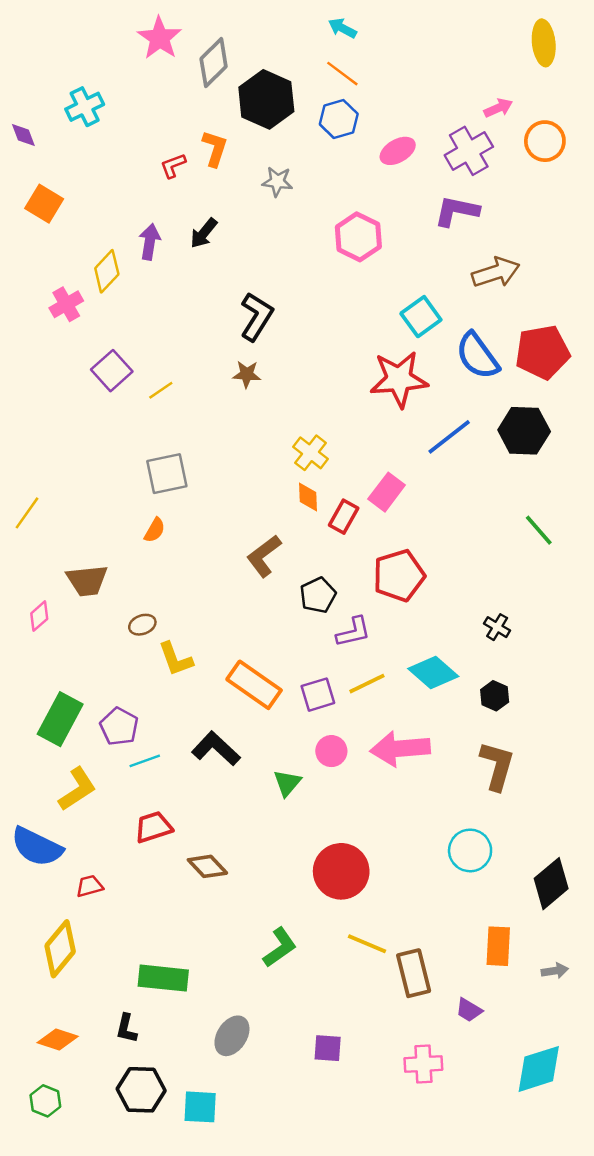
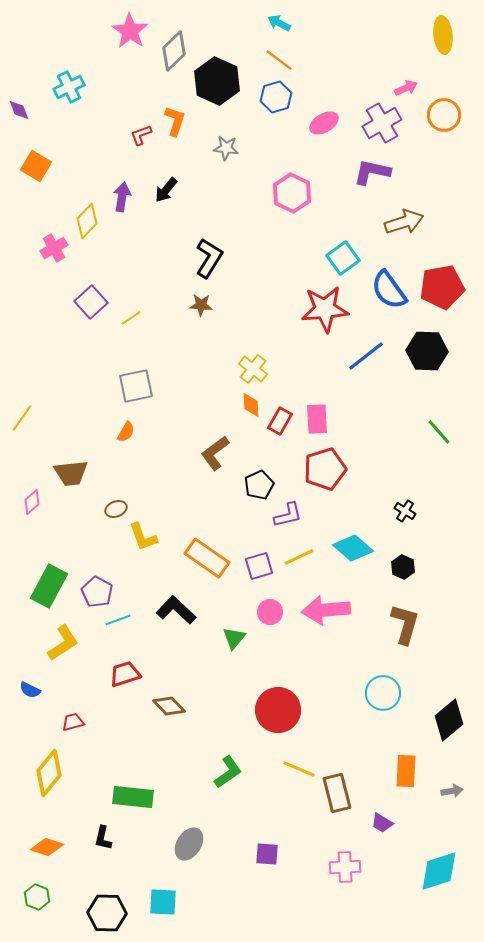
pink rectangle: (387, 492) -> (317, 419), moved, turned -40
blue semicircle: (37, 847) -> (30, 690), size x0.5
black hexagon: (141, 1090) -> (107, 913), moved

